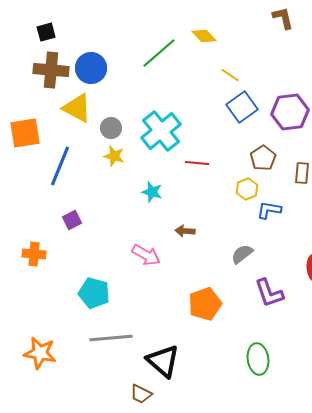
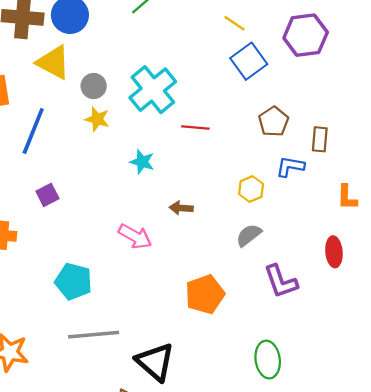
purple hexagon: (290, 112) -> (306, 35), moved
yellow hexagon: (247, 189) -> (251, 189), moved
blue L-shape: (269, 210) -> (290, 167), moved

